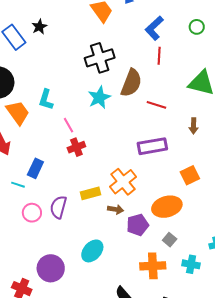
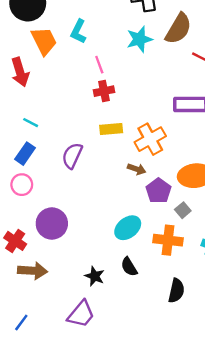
blue rectangle: (35, 168) -> (25, 154), moved
yellow rectangle: (91, 193) -> (111, 129), moved
pink circle: (32, 213) -> (22, 185), moved
purple pentagon: (138, 225) -> (159, 191), turned -30
gray square: (170, 240) -> (183, 210), moved
cyan ellipse: (92, 251) -> (128, 228), moved

